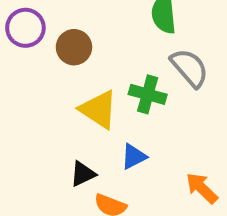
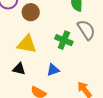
yellow triangle: (99, 109) -> (27, 44), moved, turned -30
black triangle: (83, 174) -> (19, 69), moved, turned 32

